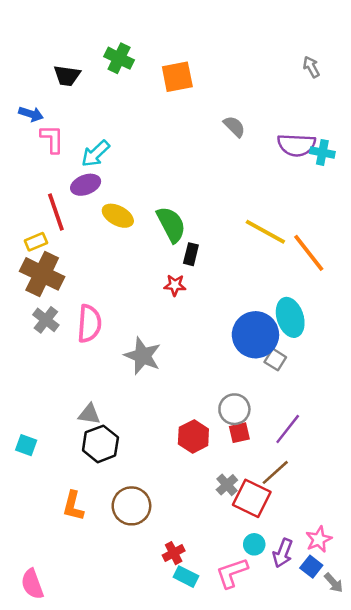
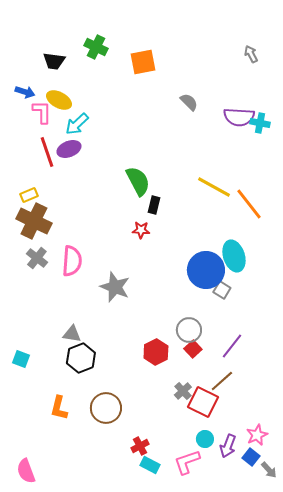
red line: (56, 212) -> (47, 152), moved
yellow ellipse: (118, 216) -> (59, 100), moved
red square: (239, 433) -> (193, 349), turned -30

